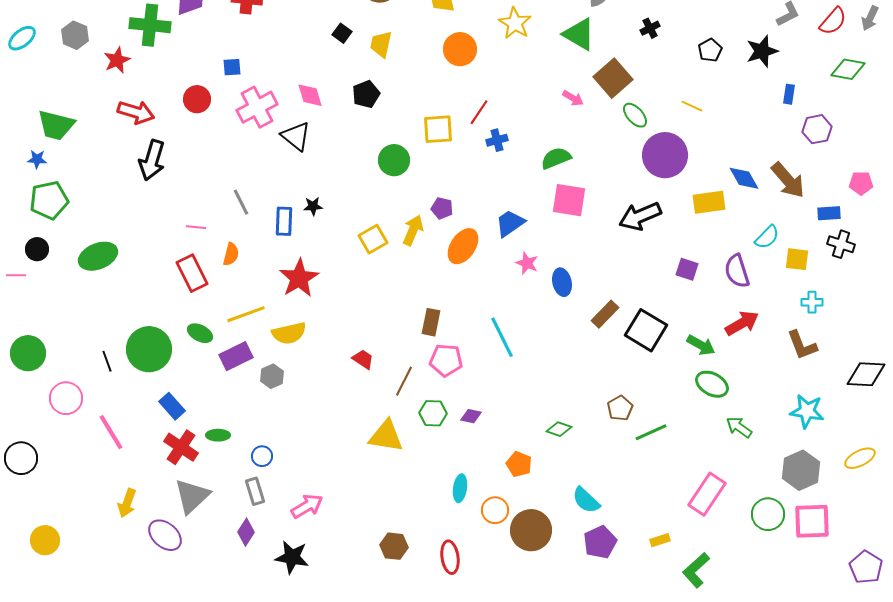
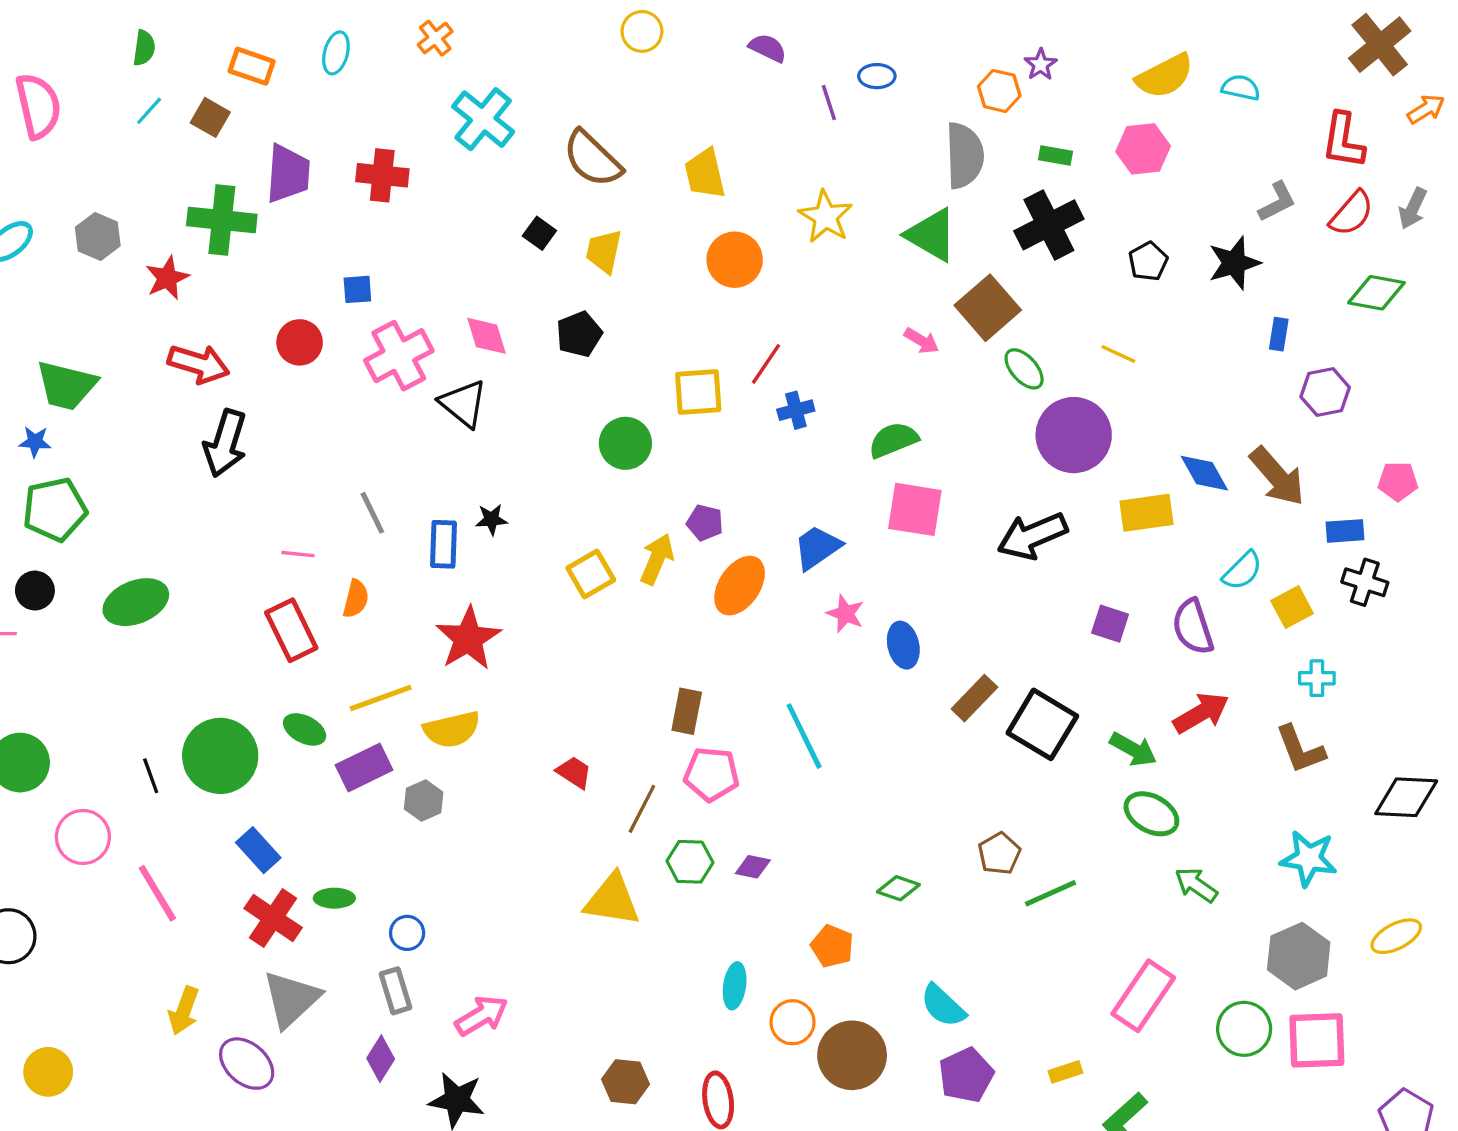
black cross: (650, 28) -> (1049, 225), size x2.0
yellow square: (797, 259) -> (1292, 607), turned -35

